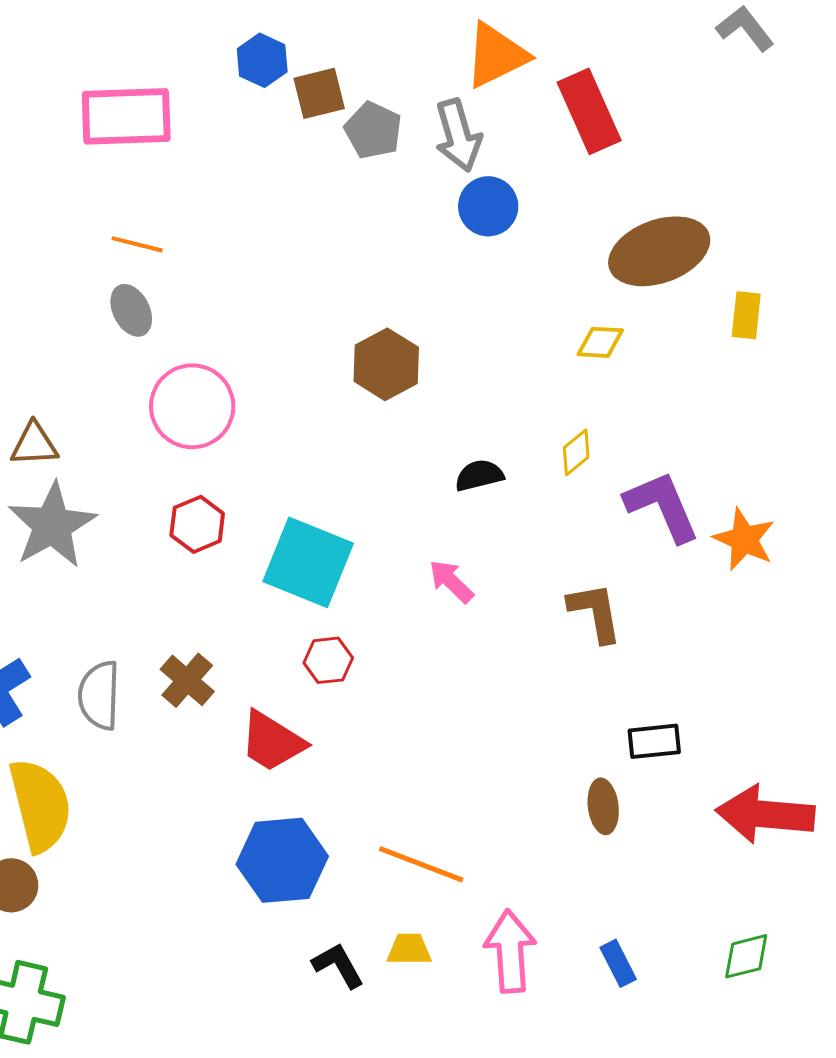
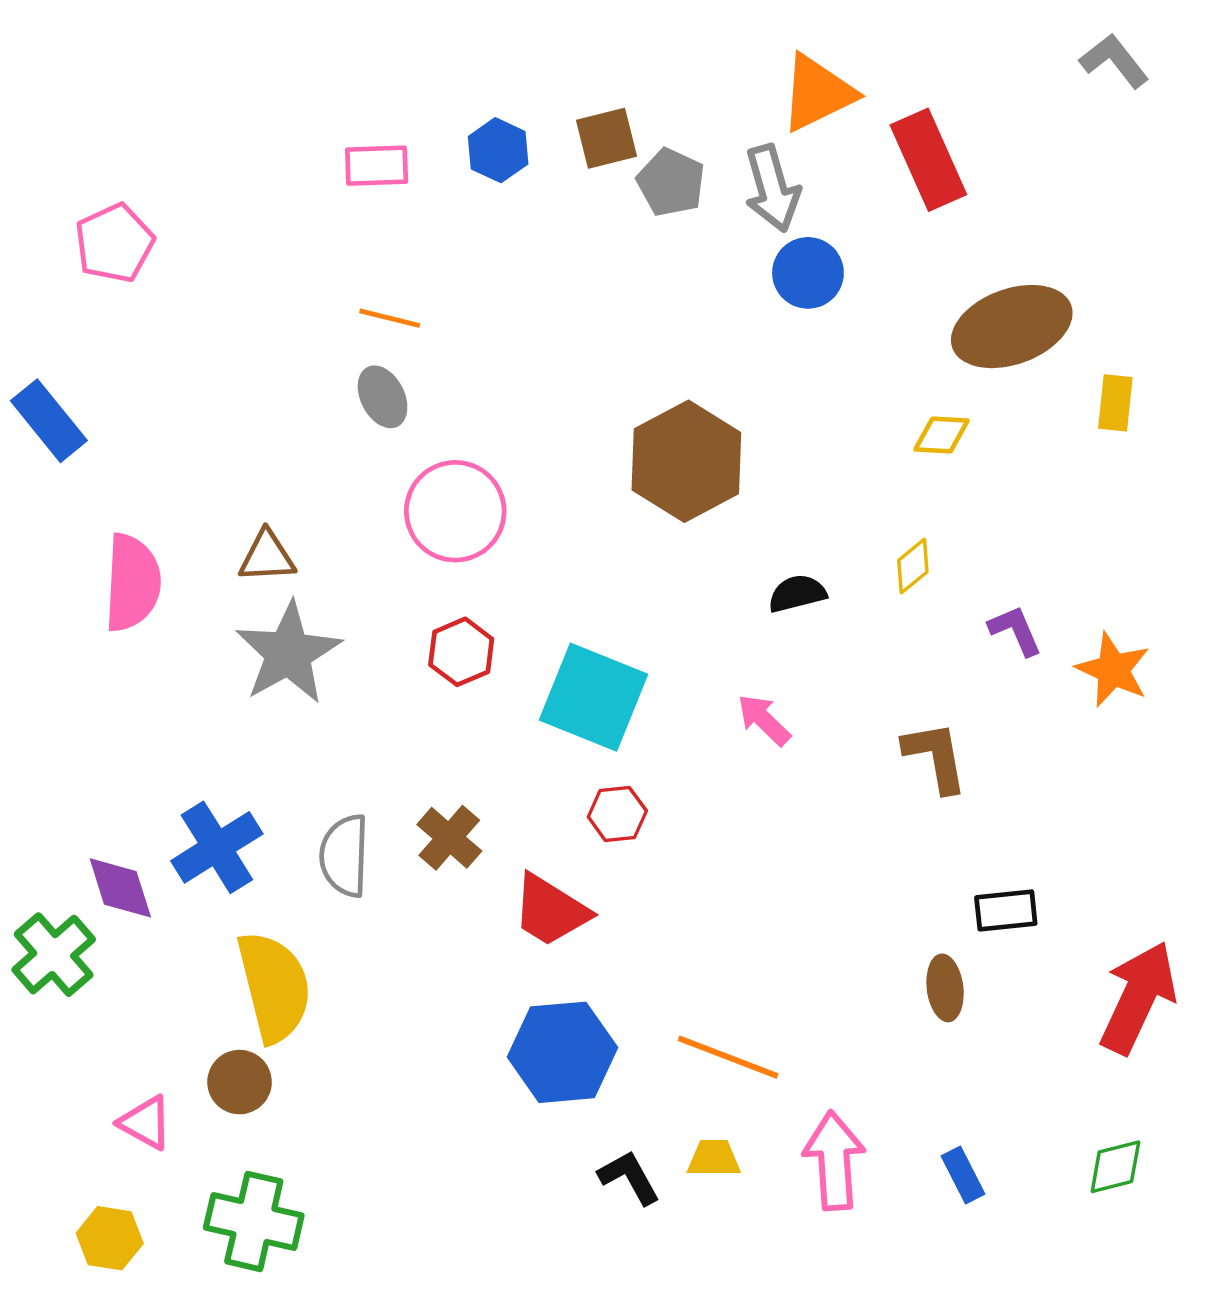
blue hexagon: (262, 60) -> (498, 150), moved
pink rectangle: (126, 116) -> (377, 166), size x0.6
brown hexagon: (386, 364) -> (686, 461), size x1.4
purple L-shape: (662, 506) -> (1015, 630), size x0.6
red arrow: (765, 814) -> (1138, 997), turned 110

